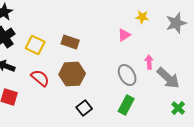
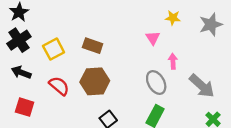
pink triangle: (124, 35) -> (153, 38), turned -32
yellow square: (35, 45) -> (54, 49), turned 36
pink arrow: (149, 62) -> (173, 61), moved

